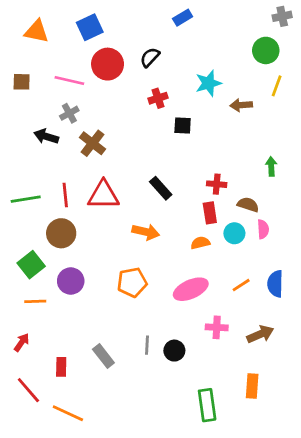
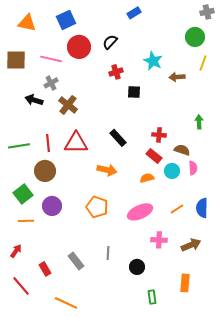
brown square: (22, 82) -> (16, 60), size x1.5
cyan star: (208, 83) -> (153, 61), turned -30
red rectangle: (210, 213) -> (154, 156), turned -42
orange pentagon: (132, 282) -> (97, 207), turned 30
black circle: (174, 351) -> (137, 267), moved
red rectangle: (61, 367) -> (45, 269), turned -32
green rectangle: (207, 405) -> (152, 297), size x0.6
orange line: (68, 413) -> (66, 303), moved

